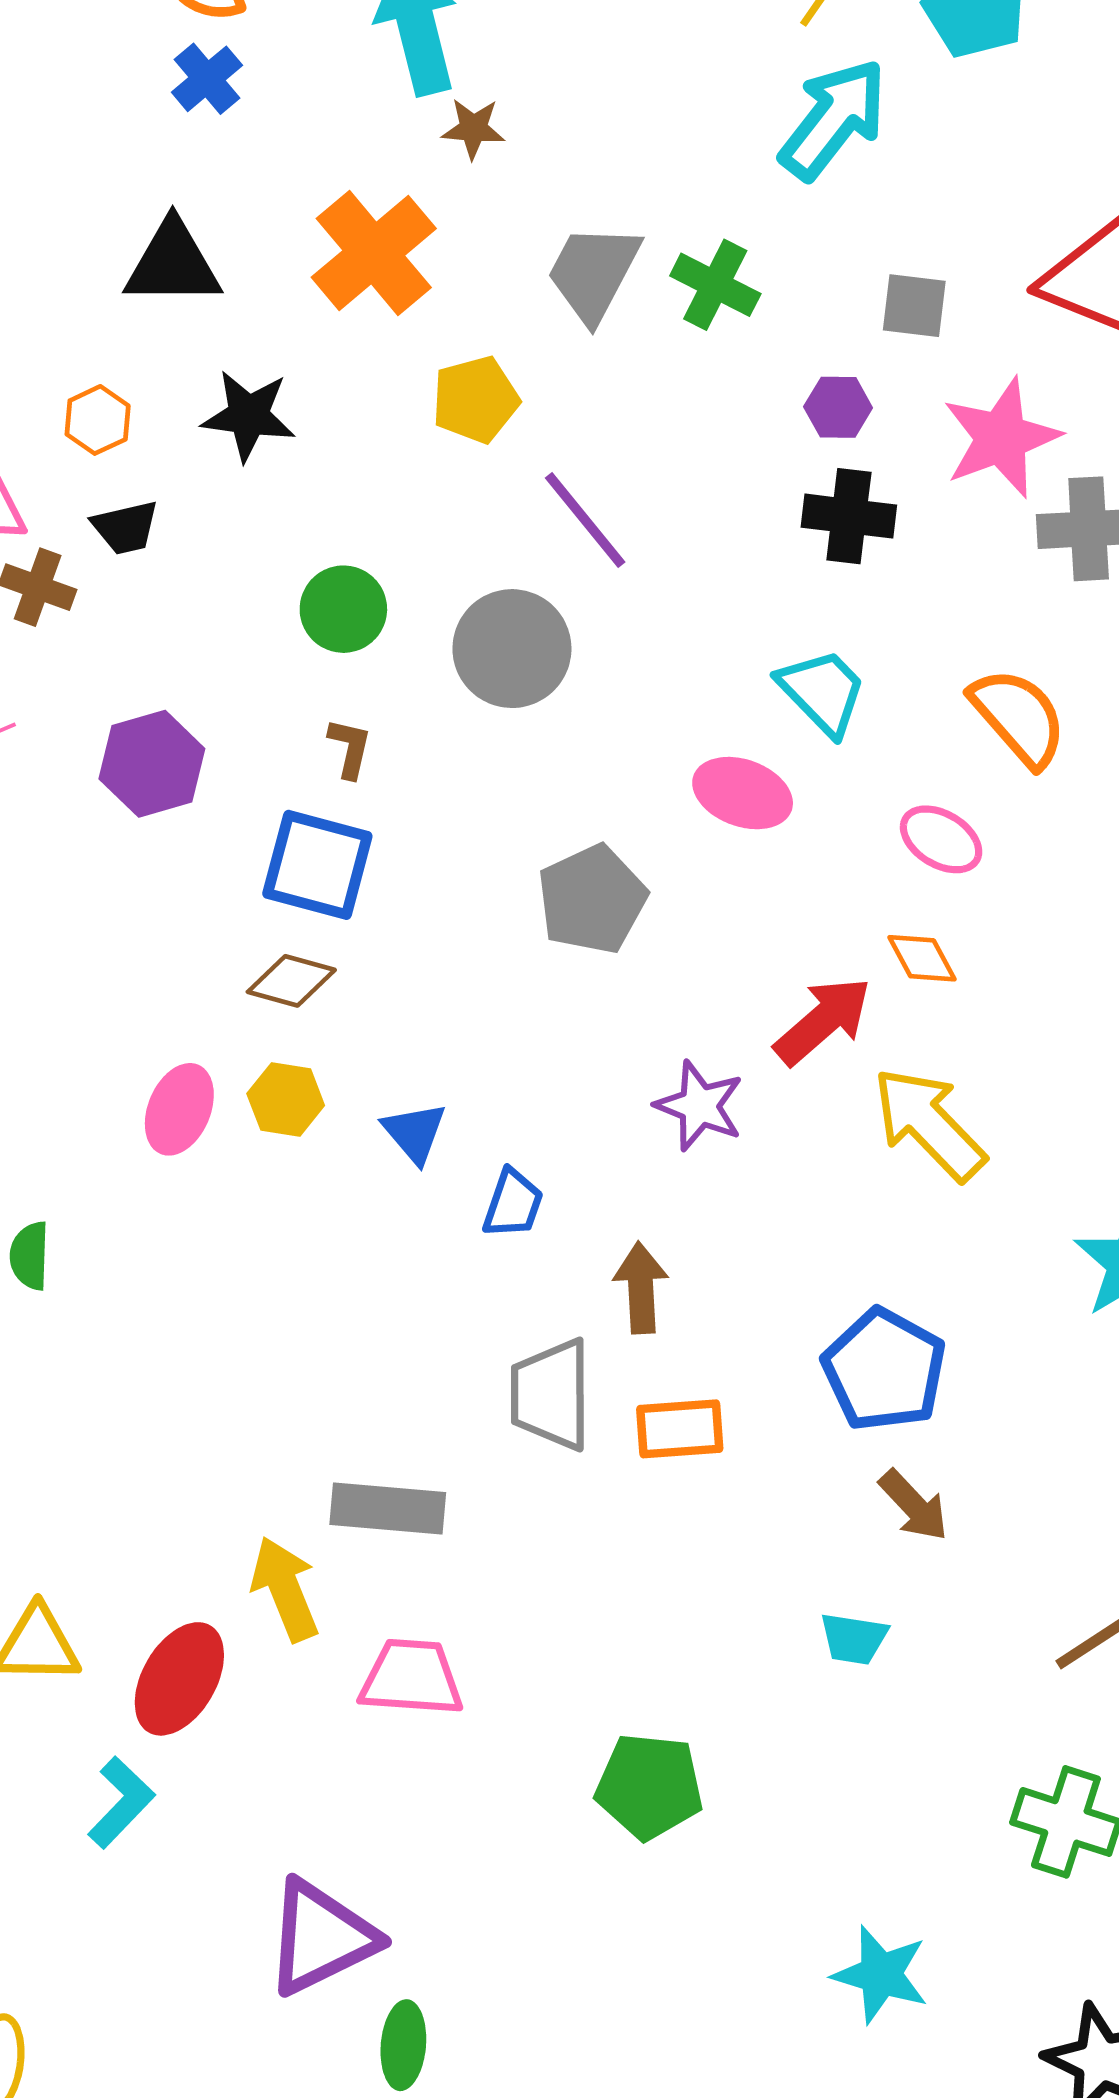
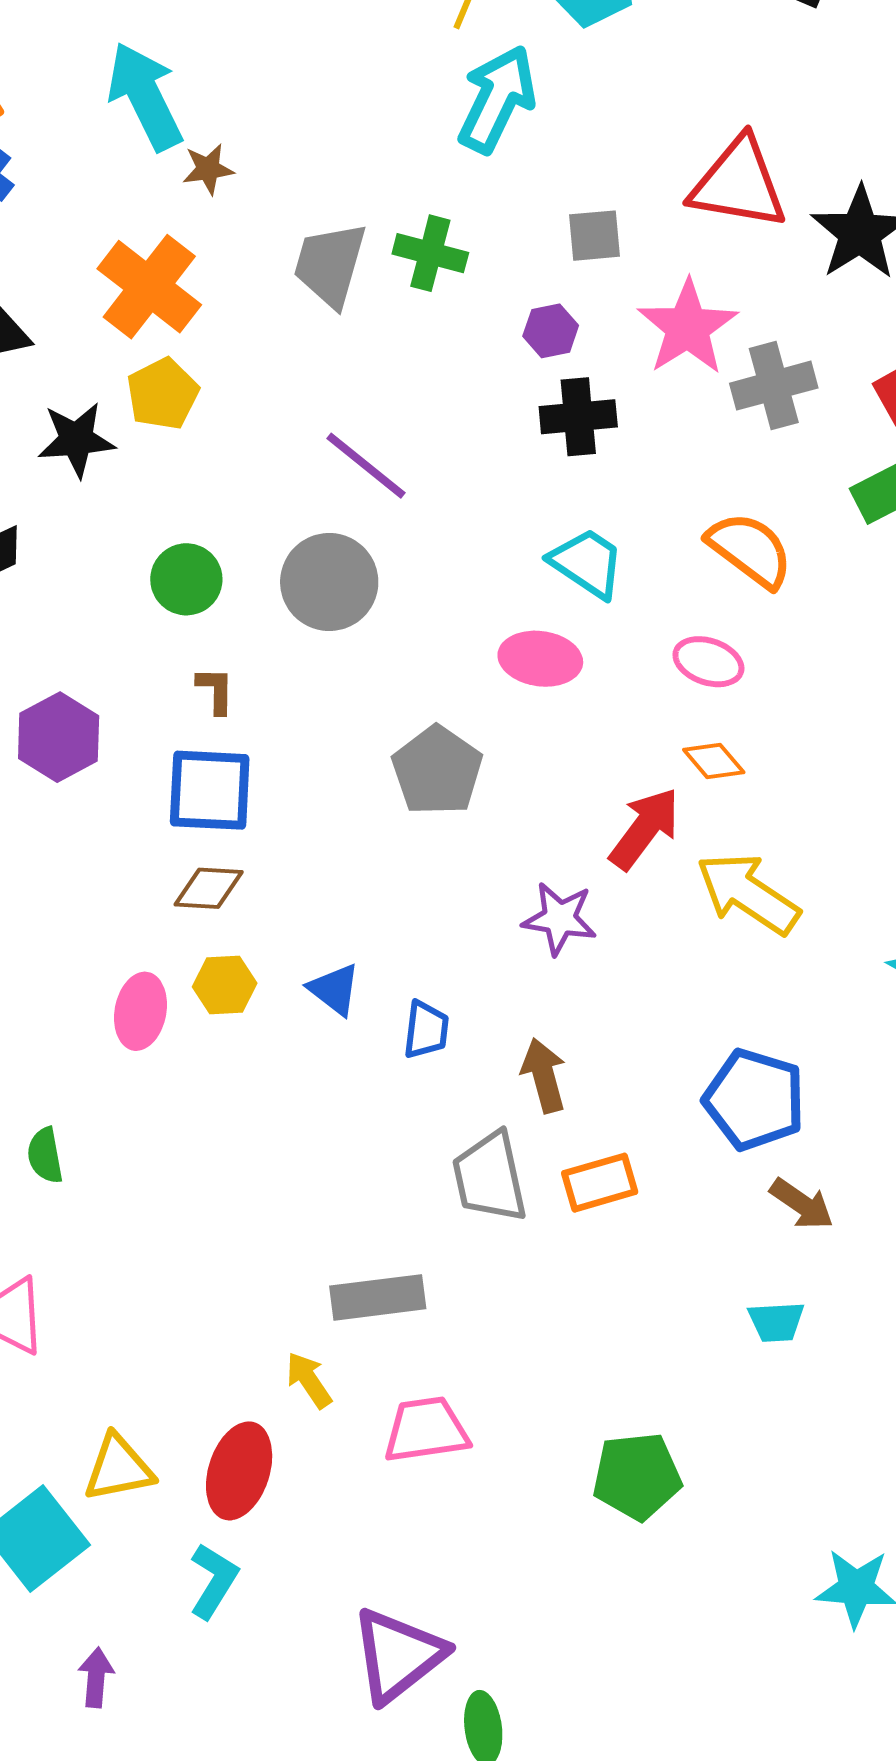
yellow pentagon: (475, 400) -> (163, 394), moved
yellow arrow: (285, 1589) -> (309, 1380), size x0.7

